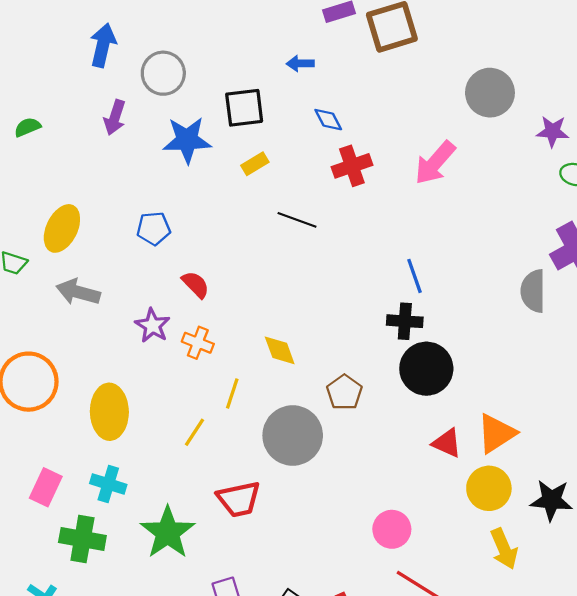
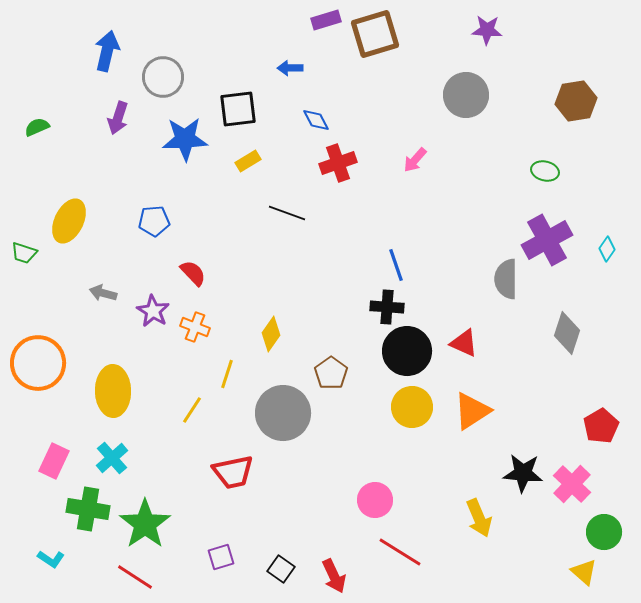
purple star: (553, 131) -> (487, 30), moved
pink arrow: (435, 163) -> (415, 160), size x0.6
gray arrow: (78, 292) -> (103, 293), moved, size x0.7
yellow diamond: (280, 350) -> (271, 334), turned 56
red triangle: (447, 443) -> (464, 343), moved
cyan cross: (108, 484) -> (112, 458), turned 32
yellow circle: (489, 488) -> (412, 407), moved
green star: (168, 533) -> (145, 524), moved

